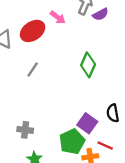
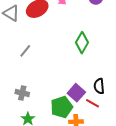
gray line: (33, 69) -> (25, 51), moved
red line: (105, 146) -> (93, 103), moved

